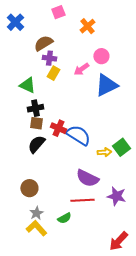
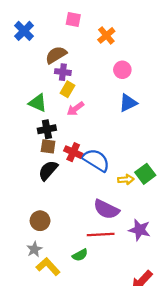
pink square: (58, 12) -> (73, 19), turned 32
pink arrow: (81, 69) -> (75, 109), moved
blue triangle: (106, 85) -> (128, 103), size x0.7
gray star: (36, 213) -> (34, 249), moved

